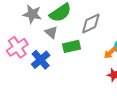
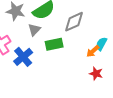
gray triangle: (51, 32) -> (34, 30), turned 32

